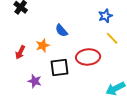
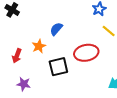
blue semicircle: (61, 31) -> (56, 29), turned 88
purple star: (35, 81) -> (24, 84), moved

